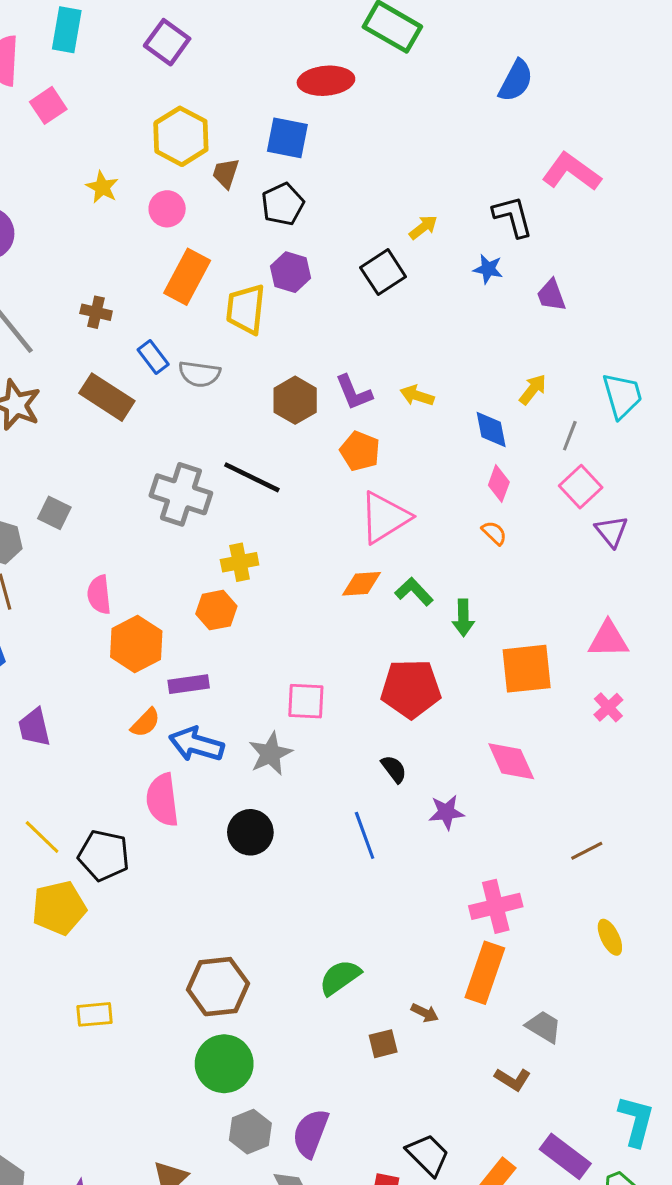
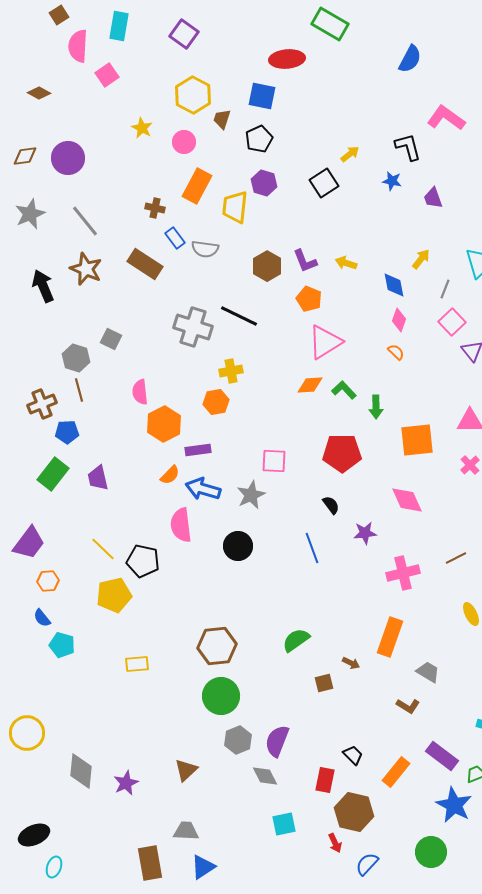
brown cross: (96, 312) -> (155, 208), moved
pink cross: (496, 906) -> (403, 573), moved
black trapezoid: (428, 1155) -> (353, 755), size x0.7

